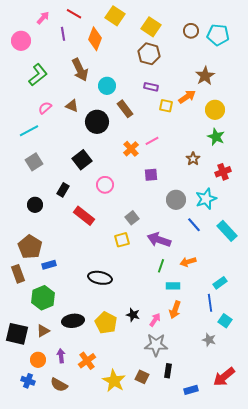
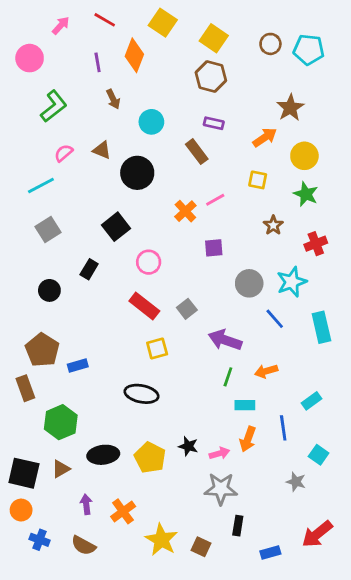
purple line: (63, 34) -> (98, 62), moved
brown arrow: (80, 70) -> (113, 99), size x0.6
yellow square: (166, 106) -> (258, 180), moved
brown rectangle: (125, 109) -> (197, 152), moved
red rectangle: (84, 216) -> (144, 306), moved
cyan rectangle: (227, 231) -> (321, 327), turned 30
yellow square: (122, 240) -> (157, 349), moved
blue rectangle: (49, 265) -> (78, 366), moved
blue line: (210, 303) -> (283, 428), moved
pink arrow: (155, 320) -> (219, 453), turned 40
orange circle: (38, 360) -> (21, 510), moved
brown square: (142, 377) -> (201, 547), moved

